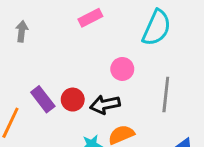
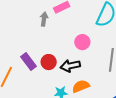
gray arrow: (22, 31) -> (44, 19), moved

